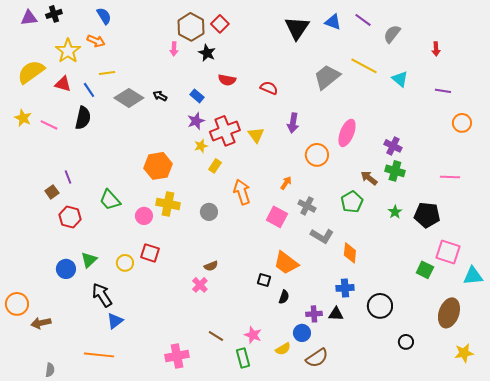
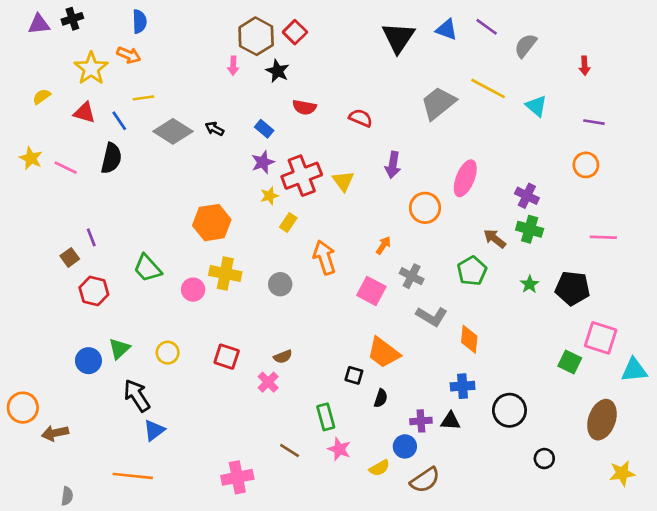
blue semicircle: (104, 16) -> (139, 21), turned 30
yellow semicircle: (31, 72) -> (42, 97), size x0.5
orange circle: (462, 123) -> (586, 165), moved
red square: (150, 253) -> (227, 357), moved
green rectangle: (243, 358) -> (326, 417), moved

